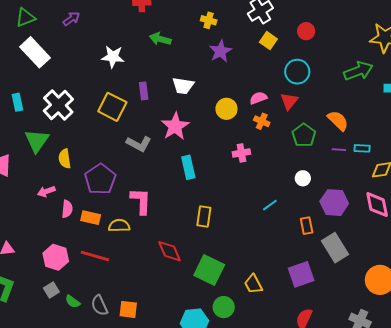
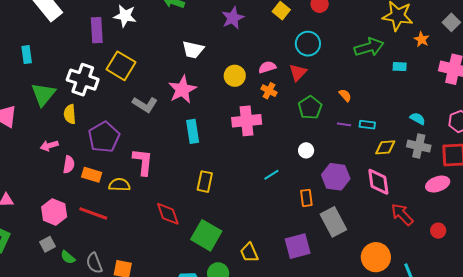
purple rectangle: (144, 91) -> (97, 30), moved, size x1.4
white cross: (58, 105) -> (83, 80), moved, turned -32
orange semicircle: (338, 121) -> (345, 95), size x0.6
pink cross: (241, 153) -> (247, 121), size x1.6

